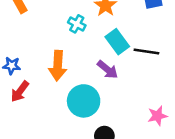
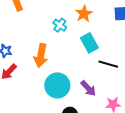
black line: (146, 51) -> (108, 64), moved
purple arrow: (108, 70) -> (88, 88), moved

